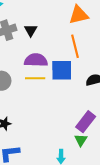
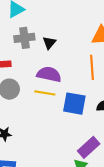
blue square: (62, 70) -> (74, 104), moved

